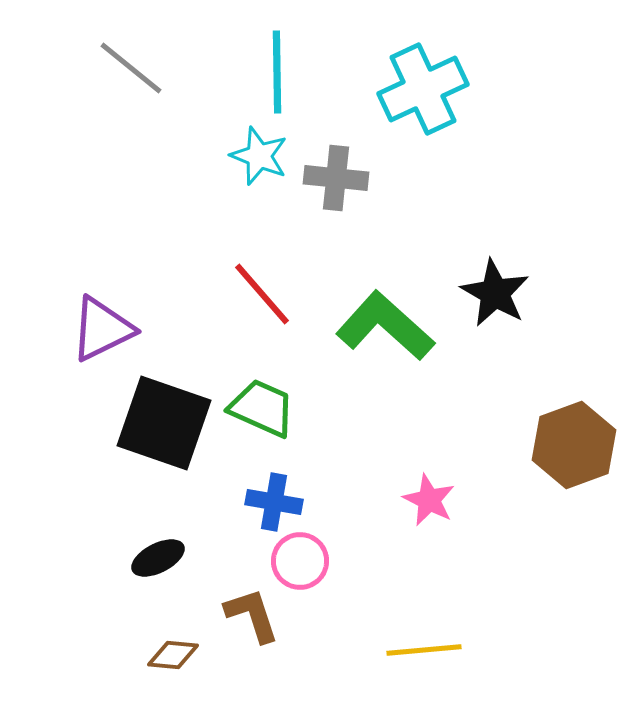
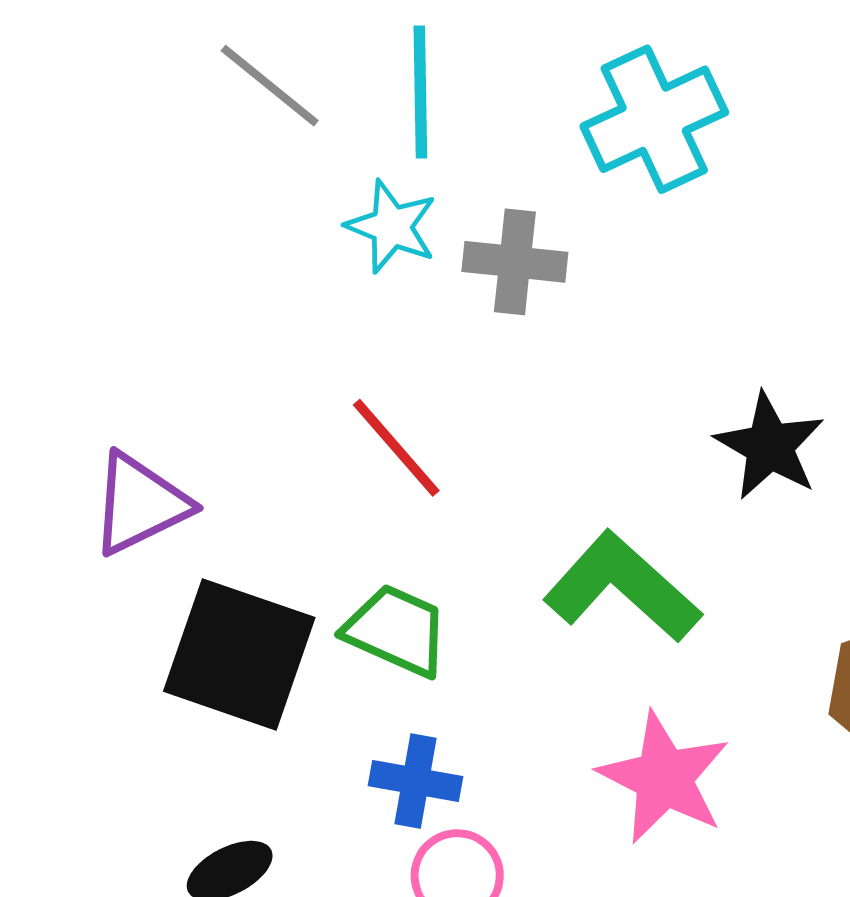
gray line: (131, 68) -> (270, 86), moved
green L-shape: (385, 326) -> (622, 587), moved
pink star: (429, 500) -> (664, 778), size x1.6

